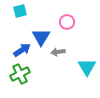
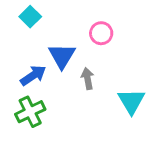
cyan square: (20, 11) -> (30, 17), turned -32
gray arrow: (58, 52) -> (88, 79), turned 88

